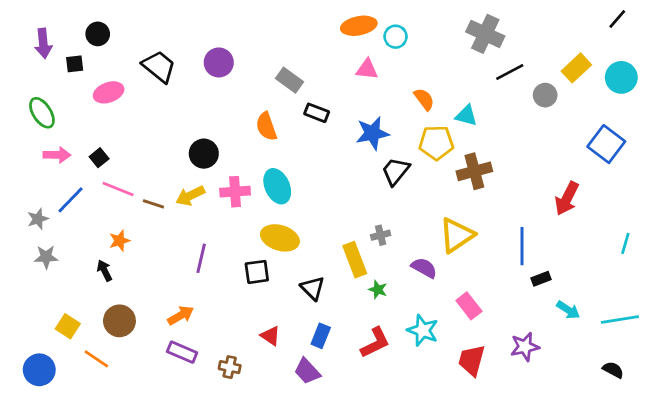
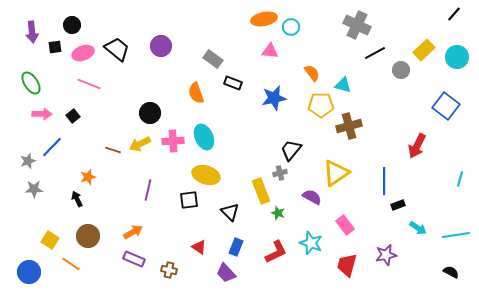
pink ellipse: (109, 92) -> (83, 53), moved
black trapezoid: (396, 171) -> (291, 150), moved
pink line: (118, 189) -> (89, 84), moved

